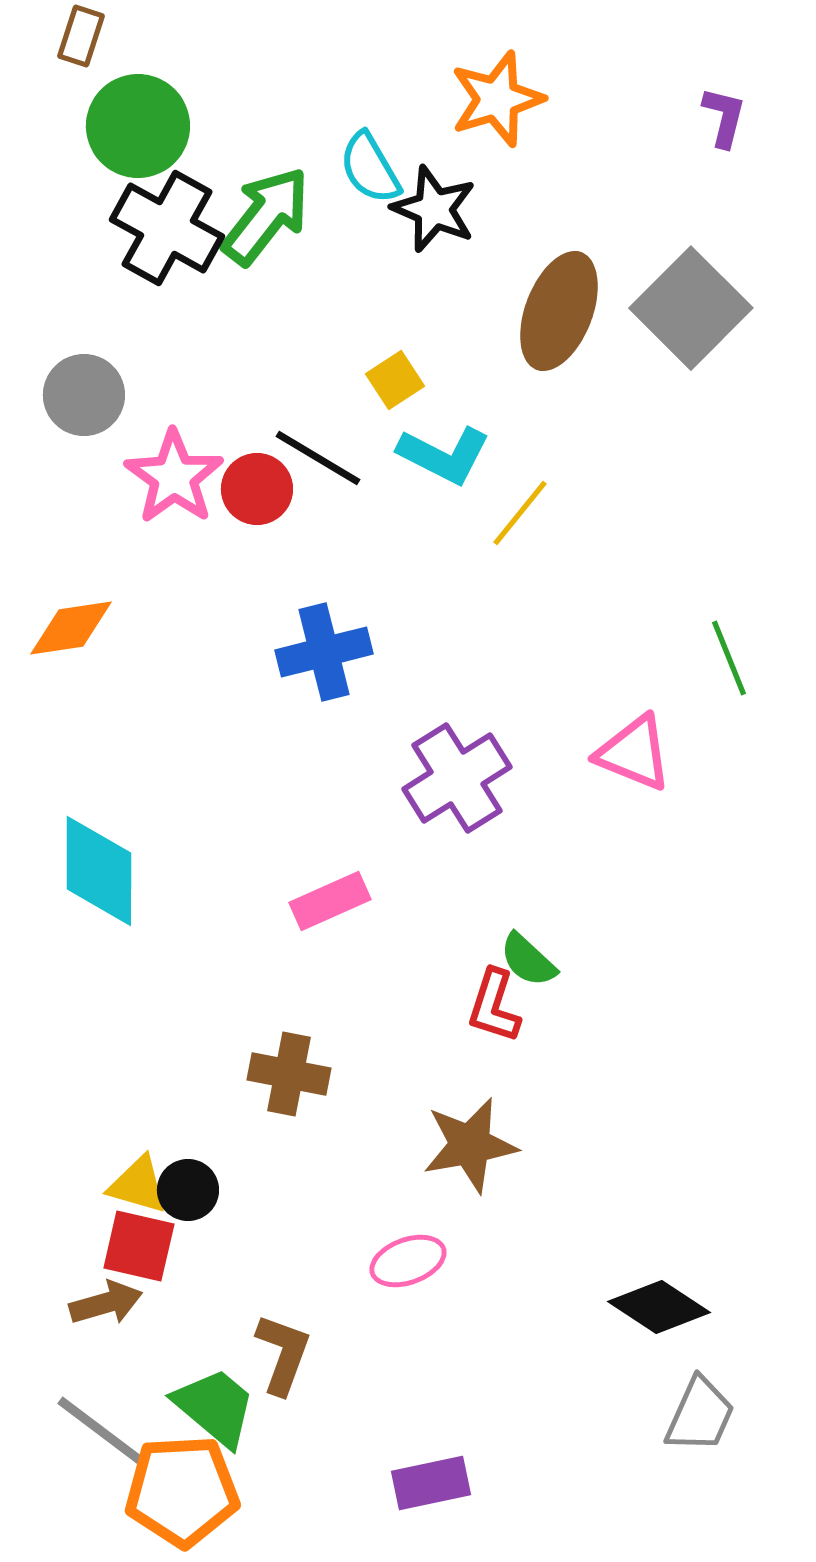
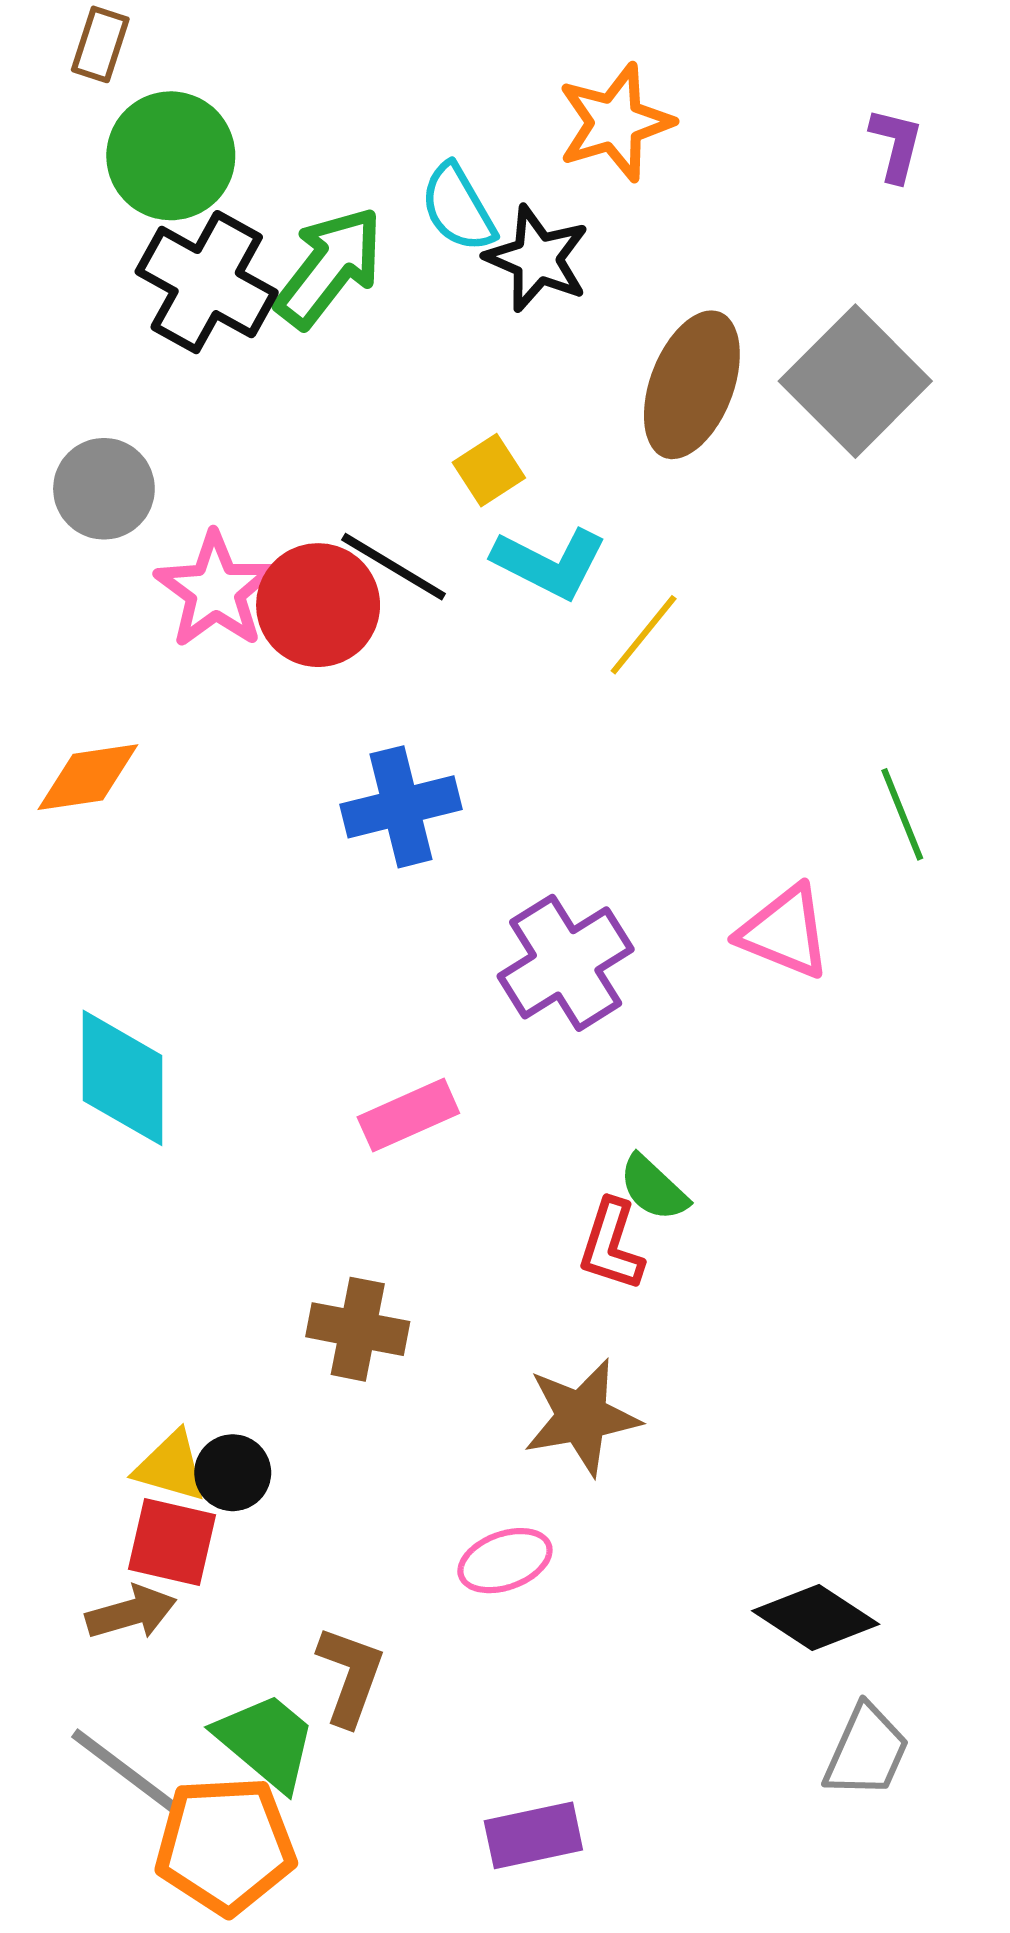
red circle: (257, 489) -> (318, 605), size x1.4

